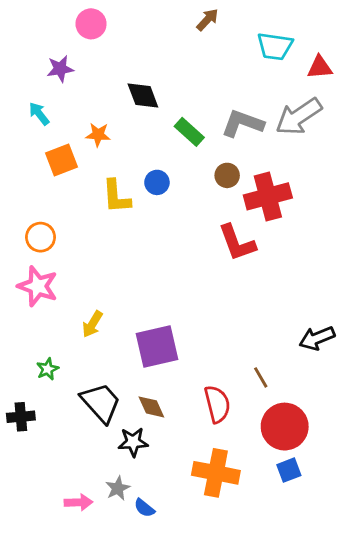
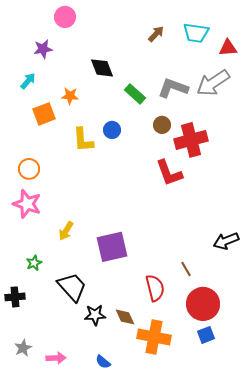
brown arrow: (207, 20) -> (156, 34), moved
cyan arrow: (39, 114) -> (28, 81), turned 78
brown diamond: (151, 407) -> (125, 317), moved
gray star: (118, 488) -> (23, 348), moved

